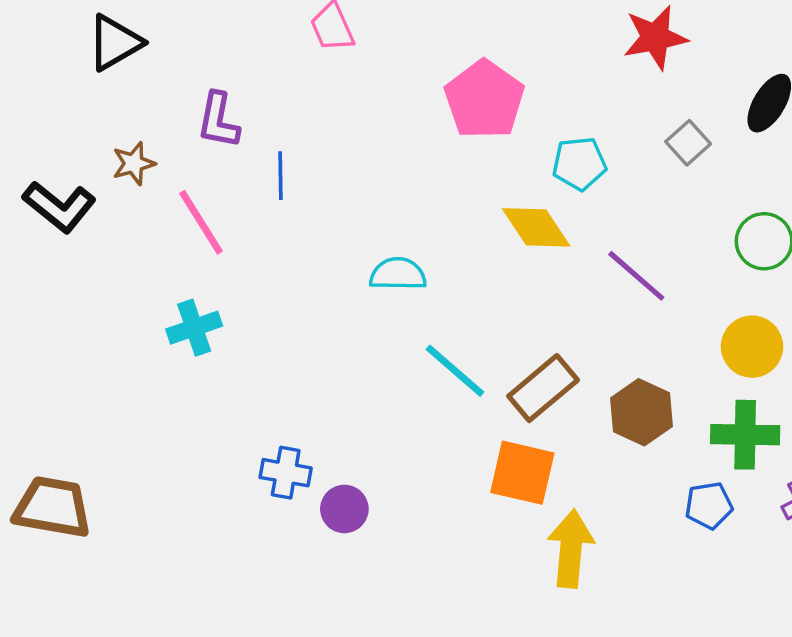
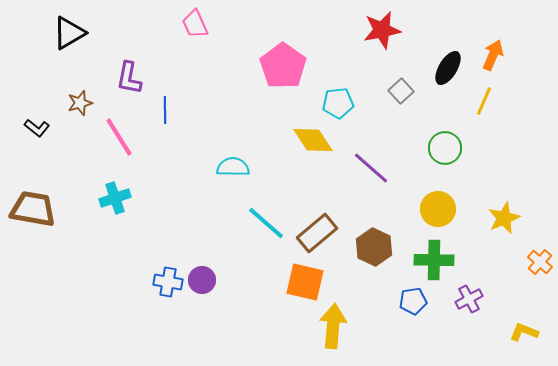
black L-shape: (59, 207) -> (37, 128), size x0.6
brown trapezoid: (52, 507) -> (33, 209), moved
purple circle: (344, 509) -> (202, 280), moved

